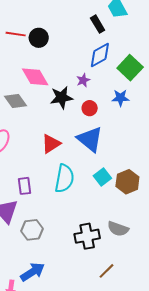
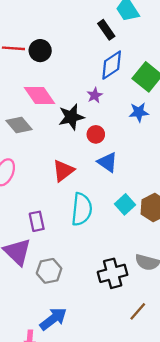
red circle: (90, 108) -> (96, 134), moved
blue triangle: (90, 139) -> (107, 162), size x0.7

